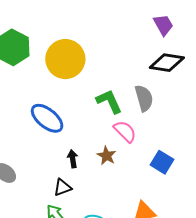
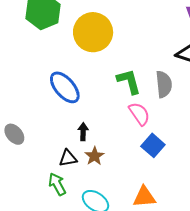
brown star: (106, 156) -> (94, 156), moved
blue square: (162, 162) -> (153, 145), moved

